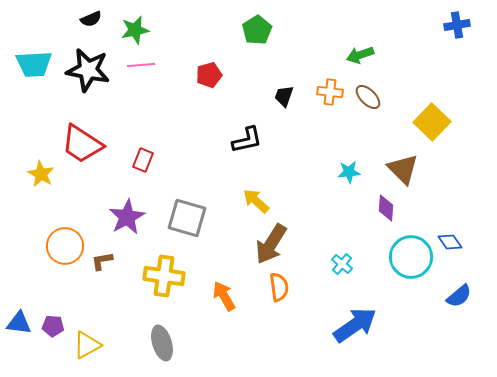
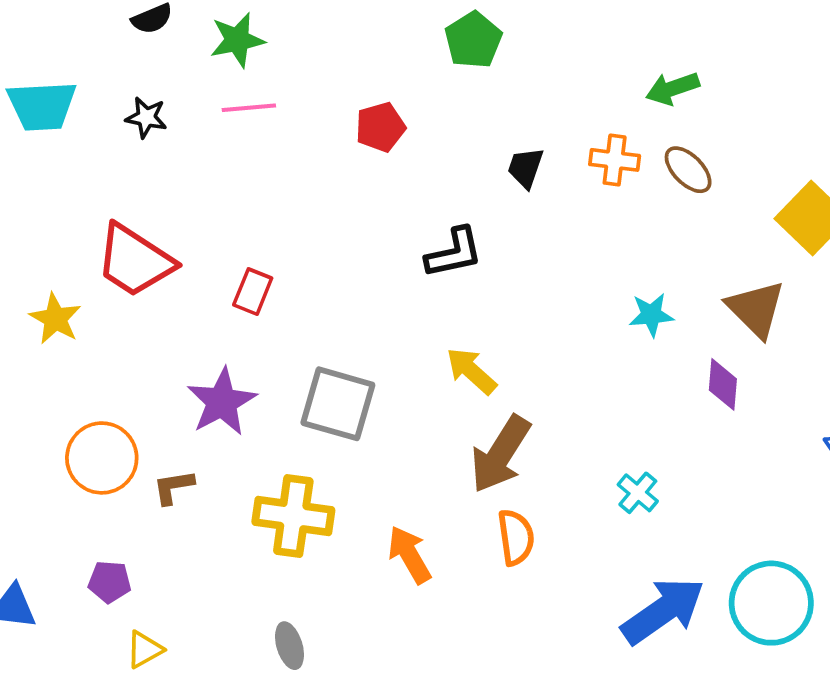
black star: (88, 70) -> (146, 117), size x0.5
cyan circle: (411, 257) -> (771, 603), moved
purple pentagon: (53, 326) -> (110, 582), moved
gray ellipse: (162, 343) -> (289, 646), size x0.7
yellow triangle: (87, 345) -> (144, 650), size x0.7

